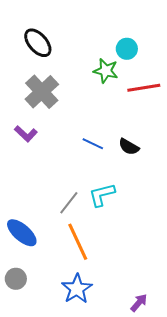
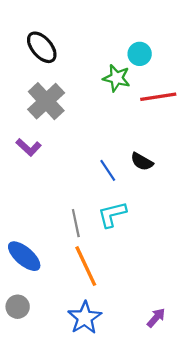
blue line: (93, 144) -> (108, 170), moved, turned 30
gray line: (69, 203) -> (76, 223), turned -50
purple arrow: (139, 303) -> (156, 318), moved

